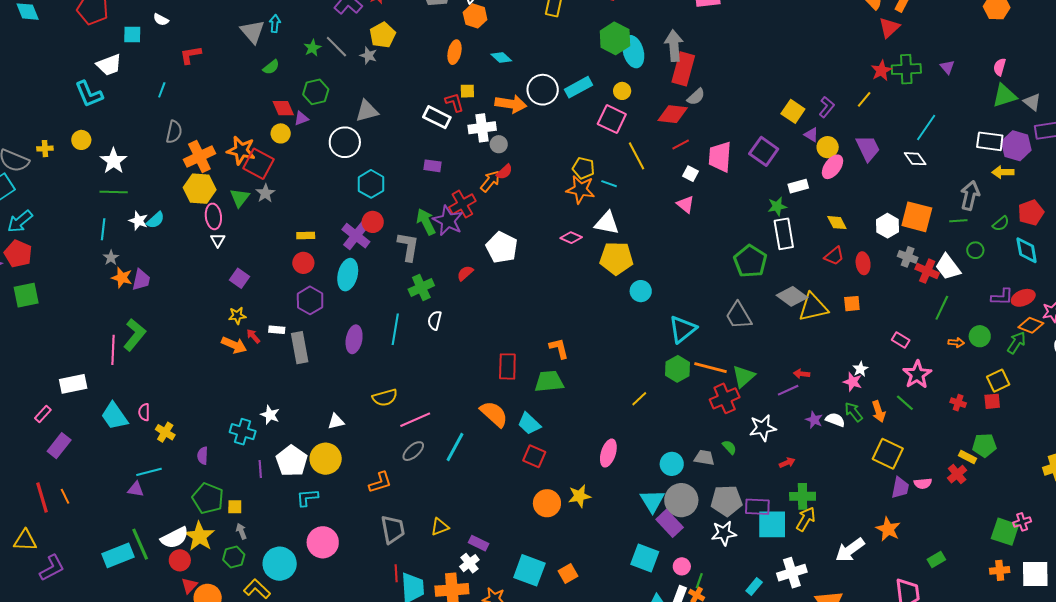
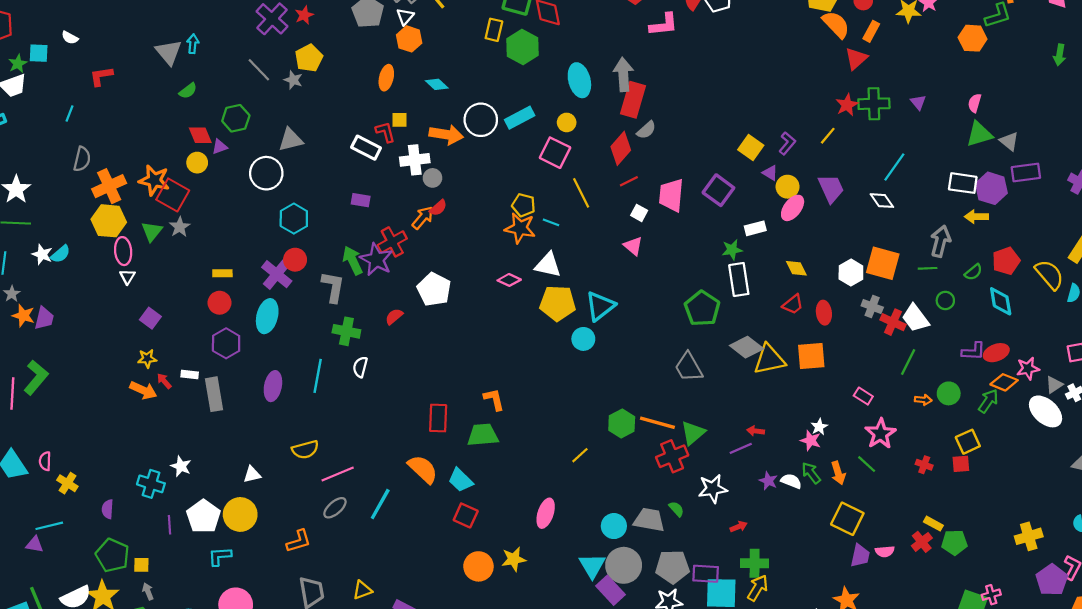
green hexagon: (615, 38) -> (522, 47), moved
green star: (312, 48) -> (18, 64), moved
red diamond: (673, 114) -> (621, 148), turned -56
green cross: (421, 287) -> (346, 331), turned 35
orange square: (852, 304) -> (811, 356), size x1.6
cyan triangle: (683, 329) -> (600, 306), moved
green pentagon: (984, 445) -> (954, 542), moved
gray trapezoid: (704, 458) -> (649, 520), size x1.4

